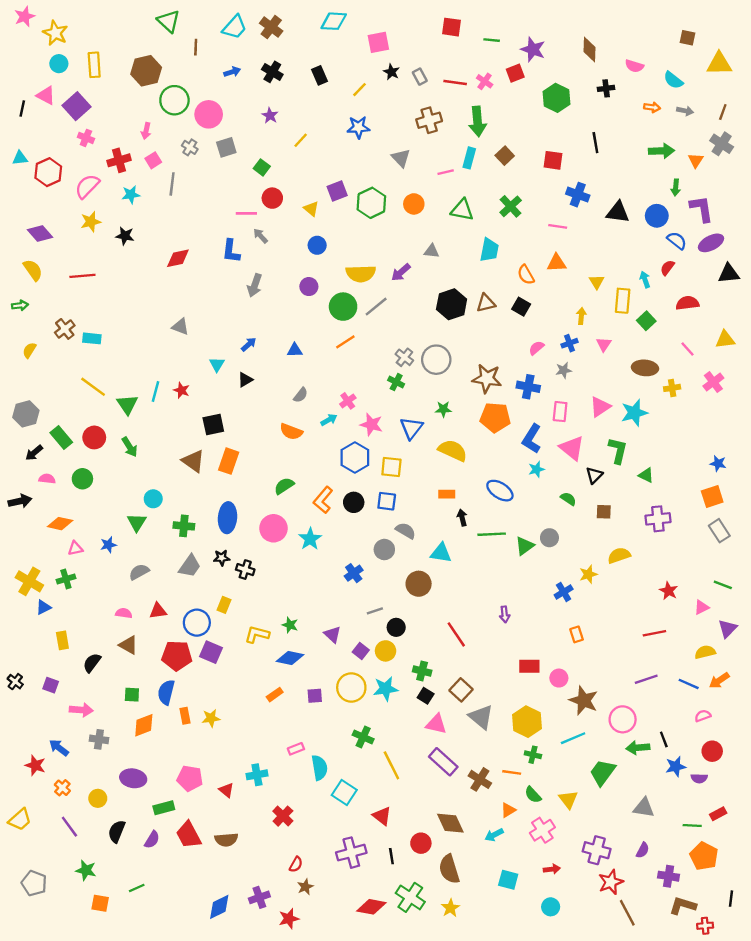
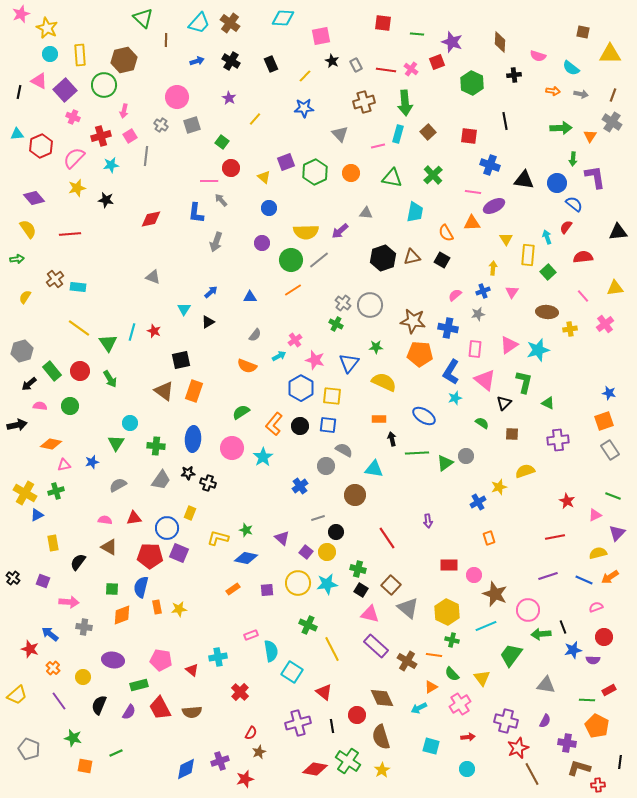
green circle: (174, 100) -> (104, 85), moved
purple ellipse: (711, 243) -> (494, 206), moved

